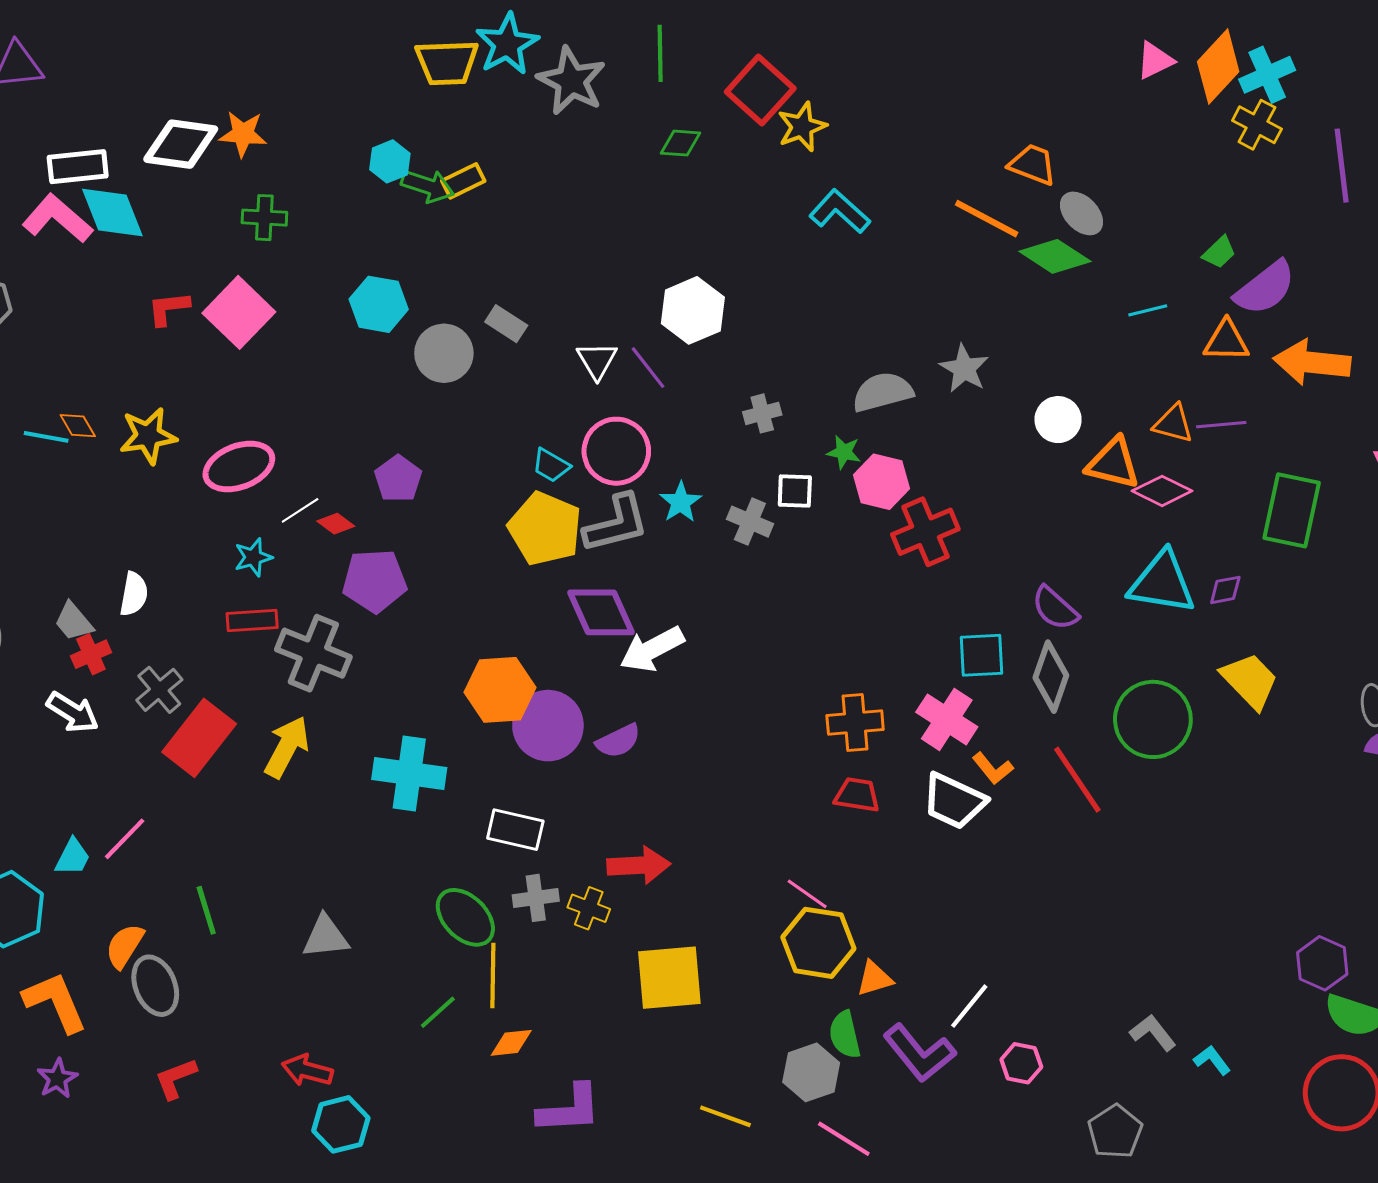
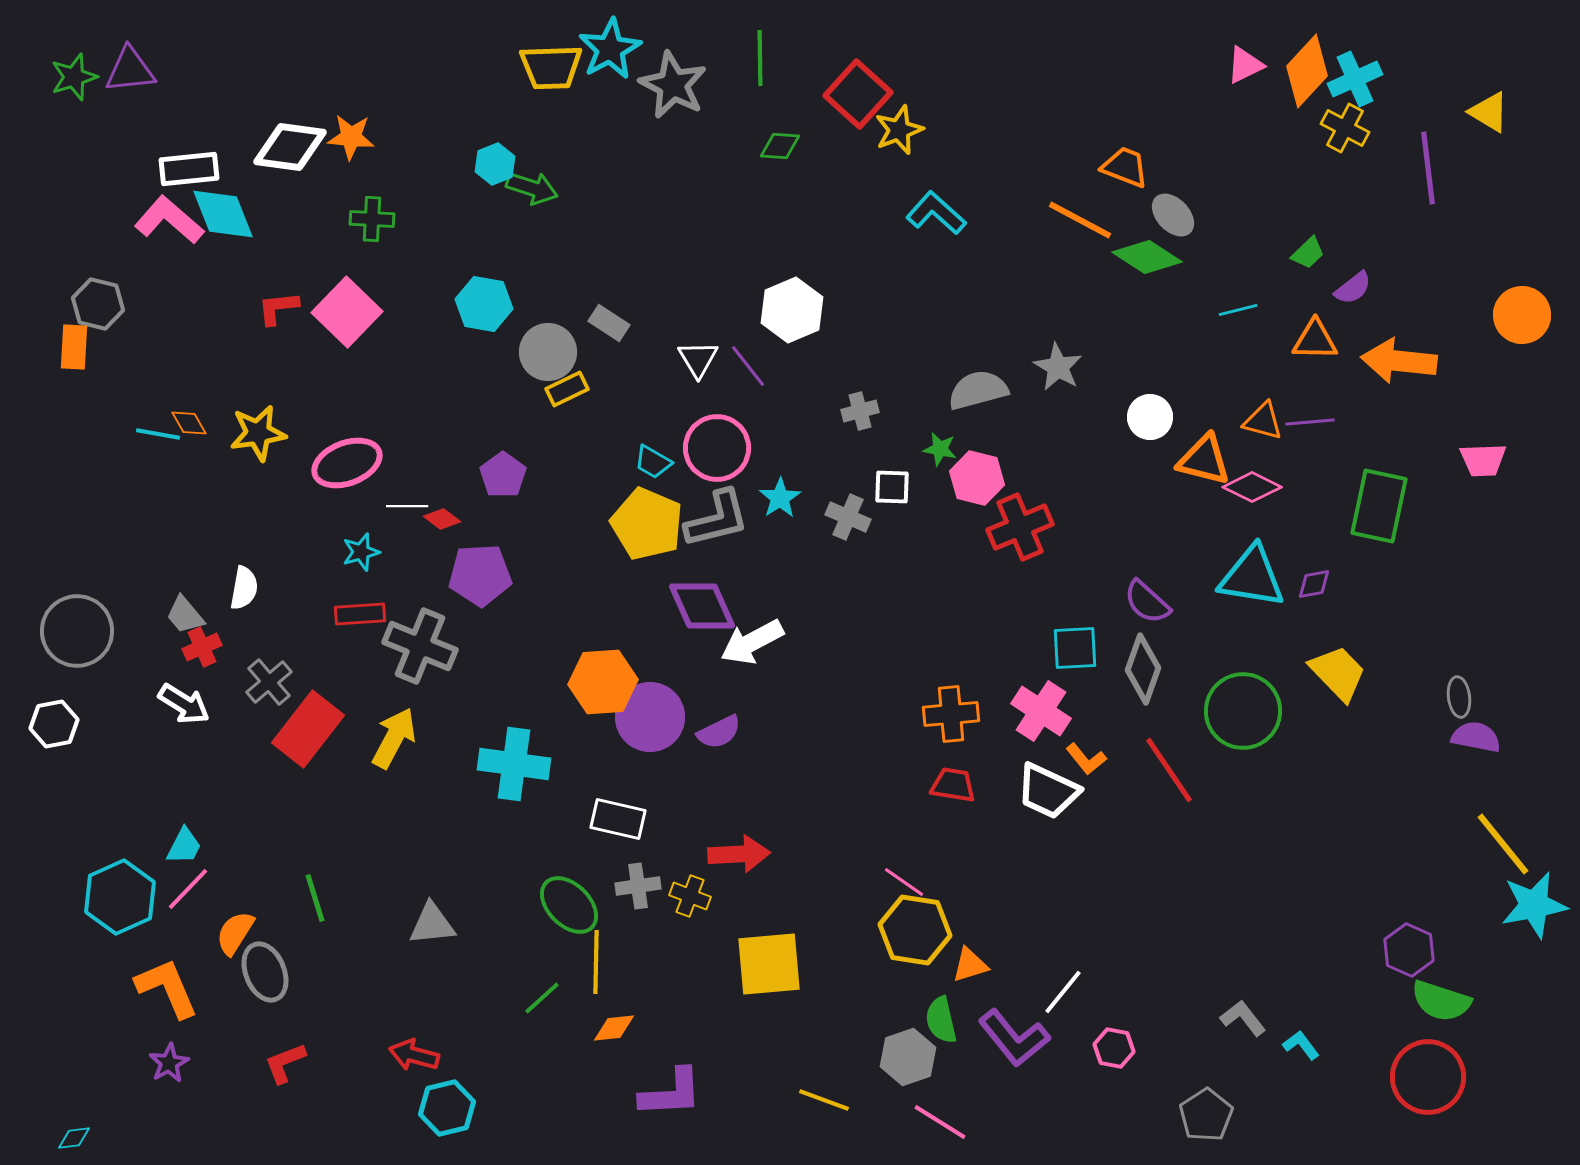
yellow rectangle: (463, 181) -> (567, 389), moved
purple semicircle: (1265, 288) -> (1353, 288), size x0.6
white line: (300, 510) -> (407, 506), turned 33
pink line: (125, 839) -> (188, 889), moved

